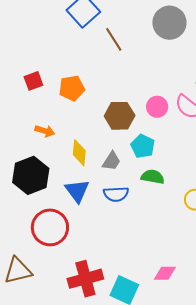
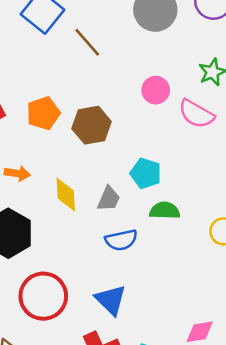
pink circle: (157, 107) -> (156, 90), moved
brown hexagon: (120, 116) -> (92, 125), moved
blue triangle: (77, 191) -> (111, 300), moved

